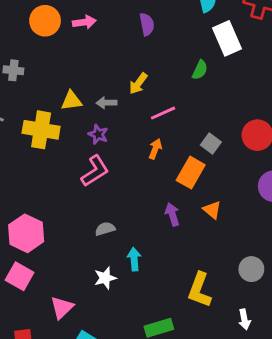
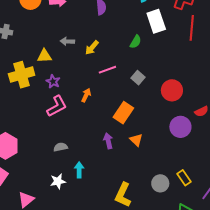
gray arrow: (106, 103) -> (67, 41), moved
yellow cross: (41, 130) -> (22, 75), turned -30
purple star: (98, 134) -> (53, 81), moved
gray square: (211, 144) -> (138, 78), moved
orange arrow: (155, 149) -> (86, 95), moved

